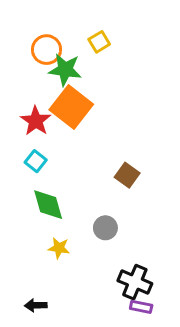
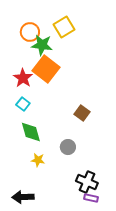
yellow square: (99, 42) -> (64, 27), size x1.5
black arrow: (36, 305) -> (23, 197), size x1.5

